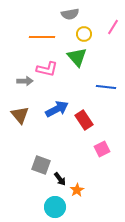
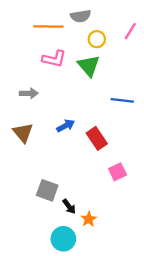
orange line: (42, 37) -> (48, 26), moved
pink L-shape: (47, 69) -> (54, 59), moved
blue arrow: (57, 109) -> (66, 126), size x0.7

